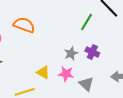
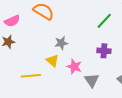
purple cross: (92, 52) -> (104, 51), turned -32
gray star: (71, 53) -> (61, 43), moved

